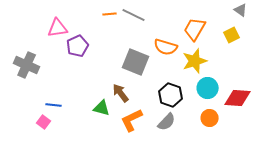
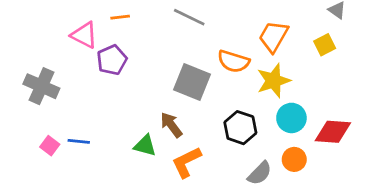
orange line: (110, 14) -> (120, 17), moved
pink triangle: (58, 28) -> (84, 35), turned 35
pink square: (44, 122) -> (50, 146), moved
gray semicircle: (167, 122) -> (260, 173), moved

